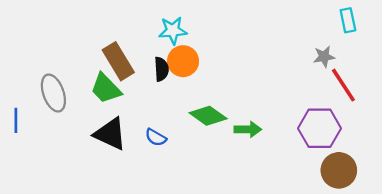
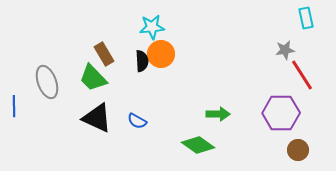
brown rectangle: (118, 61) -> (104, 54), size x0.7
green diamond: (208, 116) -> (198, 145), moved
brown circle: (339, 170) -> (298, 150), size x0.7

